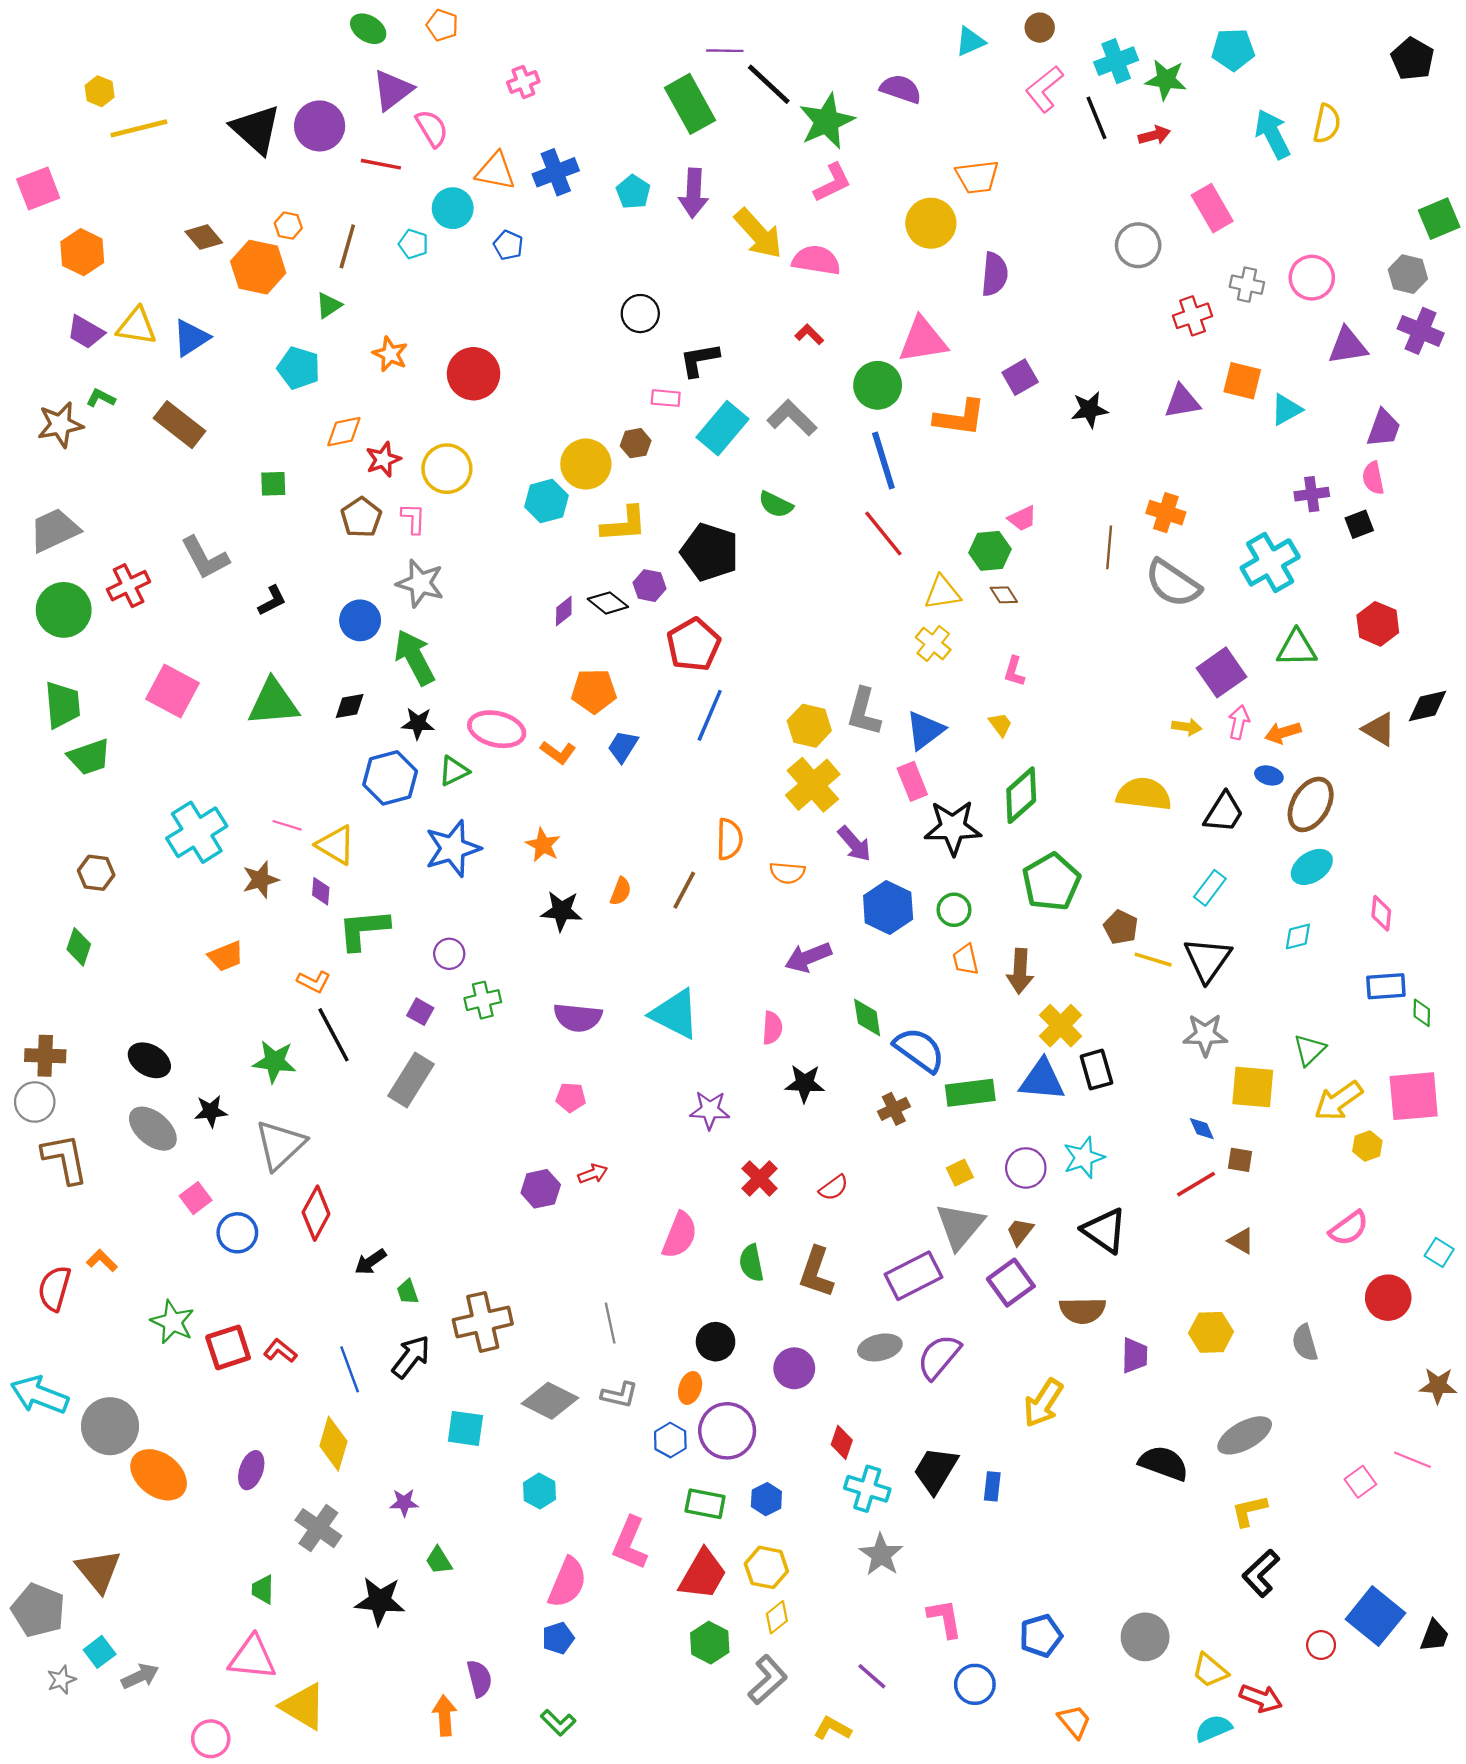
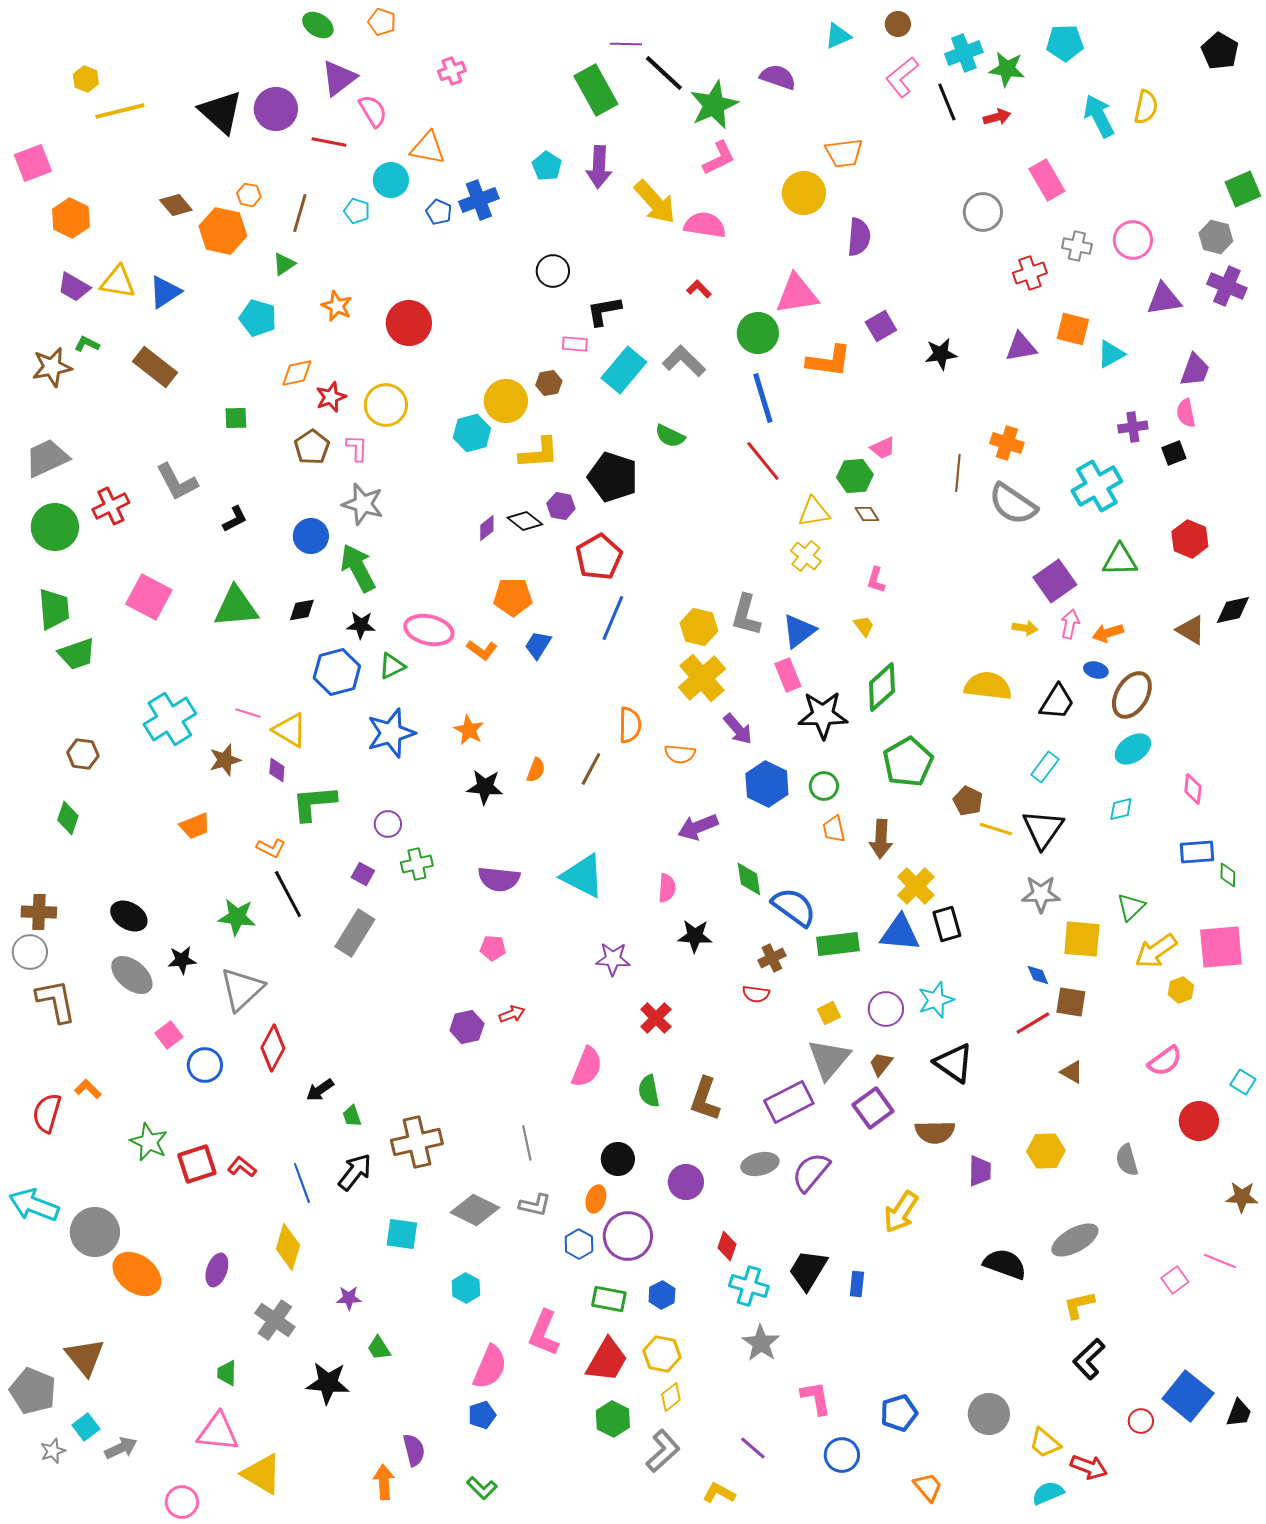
blue cross: (556, 172) -> (479, 200), moved
brown square: (1240, 1160) -> (1071, 1002), size x1.4
red semicircle: (834, 1188) -> (756, 994), moved, turned 44

